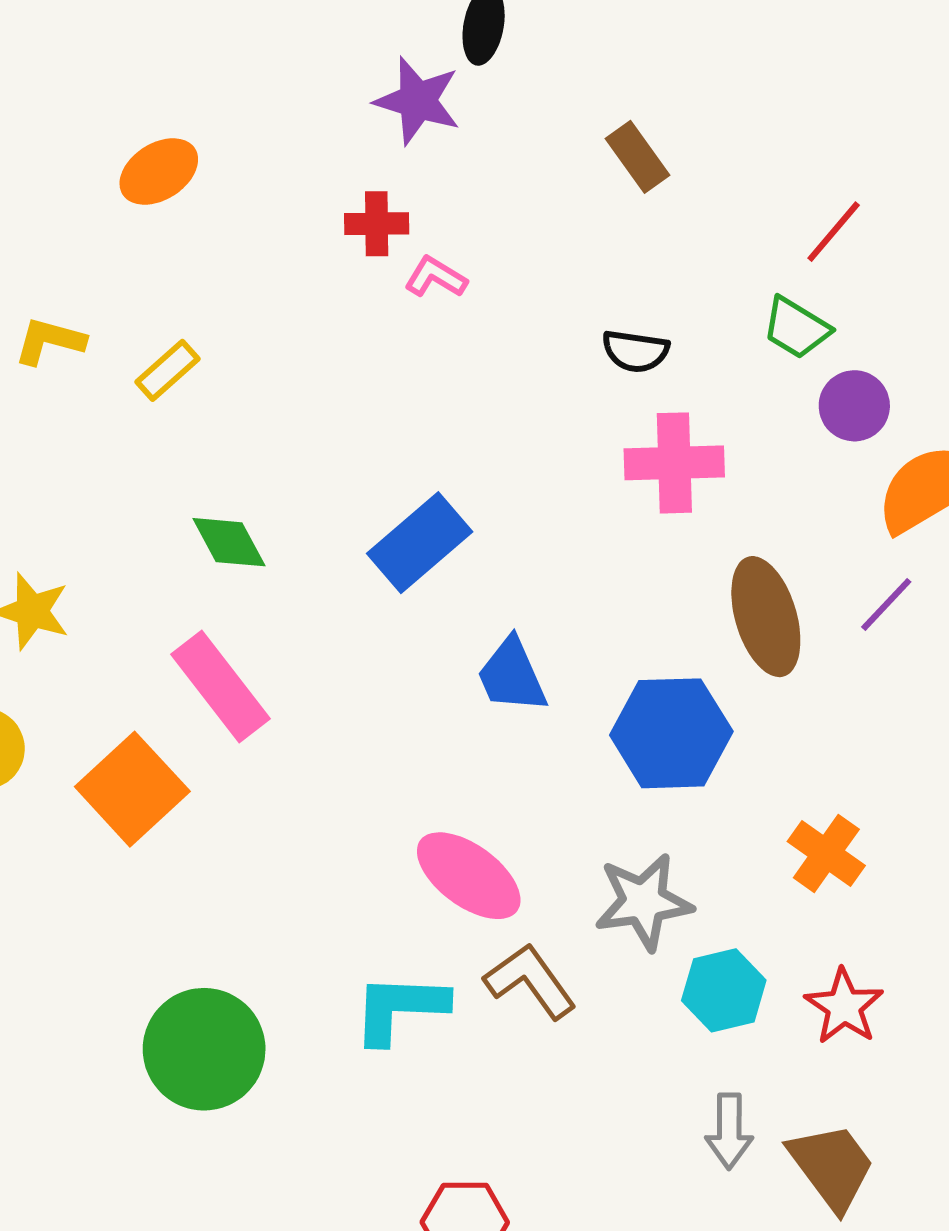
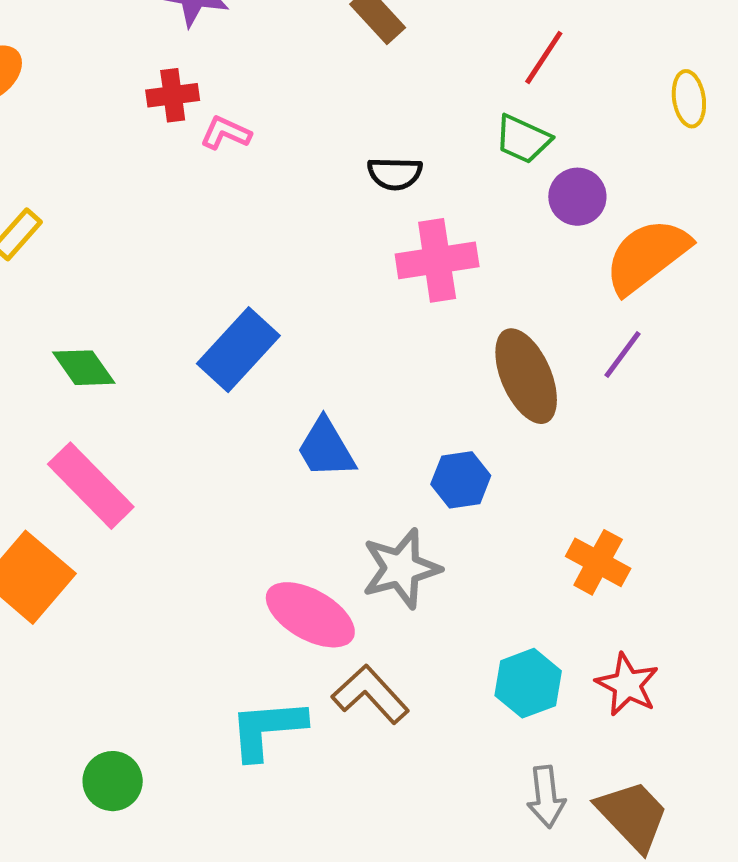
blue hexagon: (671, 733) -> (461, 480), size x0.6
gray star: (643, 902) -> (401, 568), moved
green circle: (204, 1049) -> (113, 781), size x0.6

